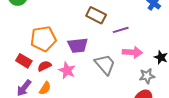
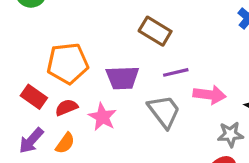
purple line: (121, 30) -> (176, 72), moved

